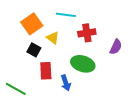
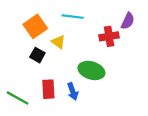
red cross: (87, 33) -> (109, 36), moved
purple semicircle: (116, 47) -> (128, 21), moved
red rectangle: (46, 71) -> (48, 89), moved

